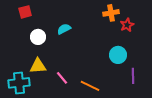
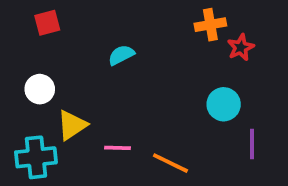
white circle: (38, 37) -> (40, 89), moved
yellow triangle: (38, 66) -> (72, 125), turned -30
pink line: (62, 78) -> (117, 148), turned -48

